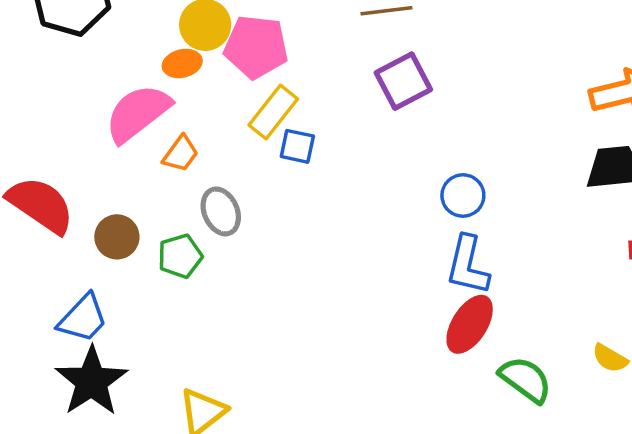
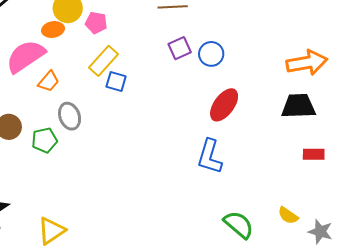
pink pentagon: (256, 47) -> (96, 23), size x0.6
purple square: (403, 81) -> (180, 48), size x0.7
blue circle: (463, 195) -> (211, 54), moved
red ellipse: (470, 324) -> (224, 105), moved

